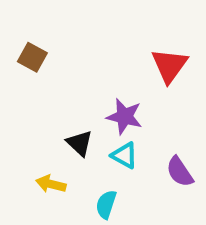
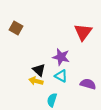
purple semicircle: (180, 172) -> (88, 84), turned 140
yellow arrow: (51, 184) -> (36, 81), moved

